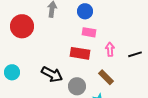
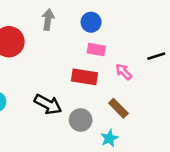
pink arrow: (110, 49) -> (124, 72), turned -40
black line: (135, 54) -> (156, 56), moved

